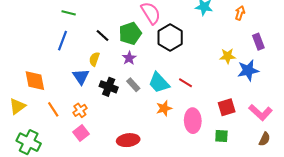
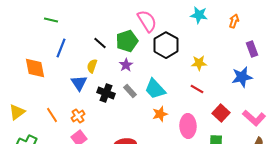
green line: (69, 13) -> (51, 20), moved
yellow star: (228, 56) -> (199, 63), moved
orange diamond: (35, 81) -> (35, 68), moved
red line: (186, 83) -> (197, 89), moved
red square: (227, 107) -> (221, 113), turned -30

